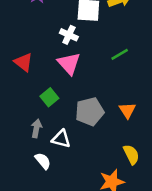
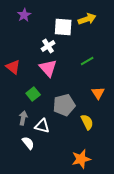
white cross: (69, 35) -> (48, 46), turned 32
orange triangle: (127, 110) -> (98, 93), moved
yellow semicircle: (131, 154) -> (87, 122), moved

